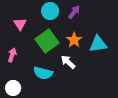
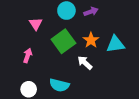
purple arrow: (74, 12) -> (91, 12), turned 32
cyan semicircle: (43, 73) -> (59, 85), moved

